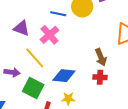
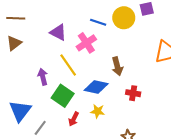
brown arrow: (101, 57) -> (117, 66), moved
purple arrow: (12, 72) -> (43, 77), turned -119

